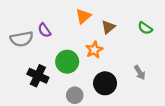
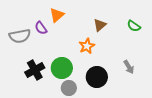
orange triangle: (83, 16) -> (57, 15), moved
green circle: (67, 62) -> (62, 68), moved
black cross: (38, 76) -> (35, 70), turned 36

